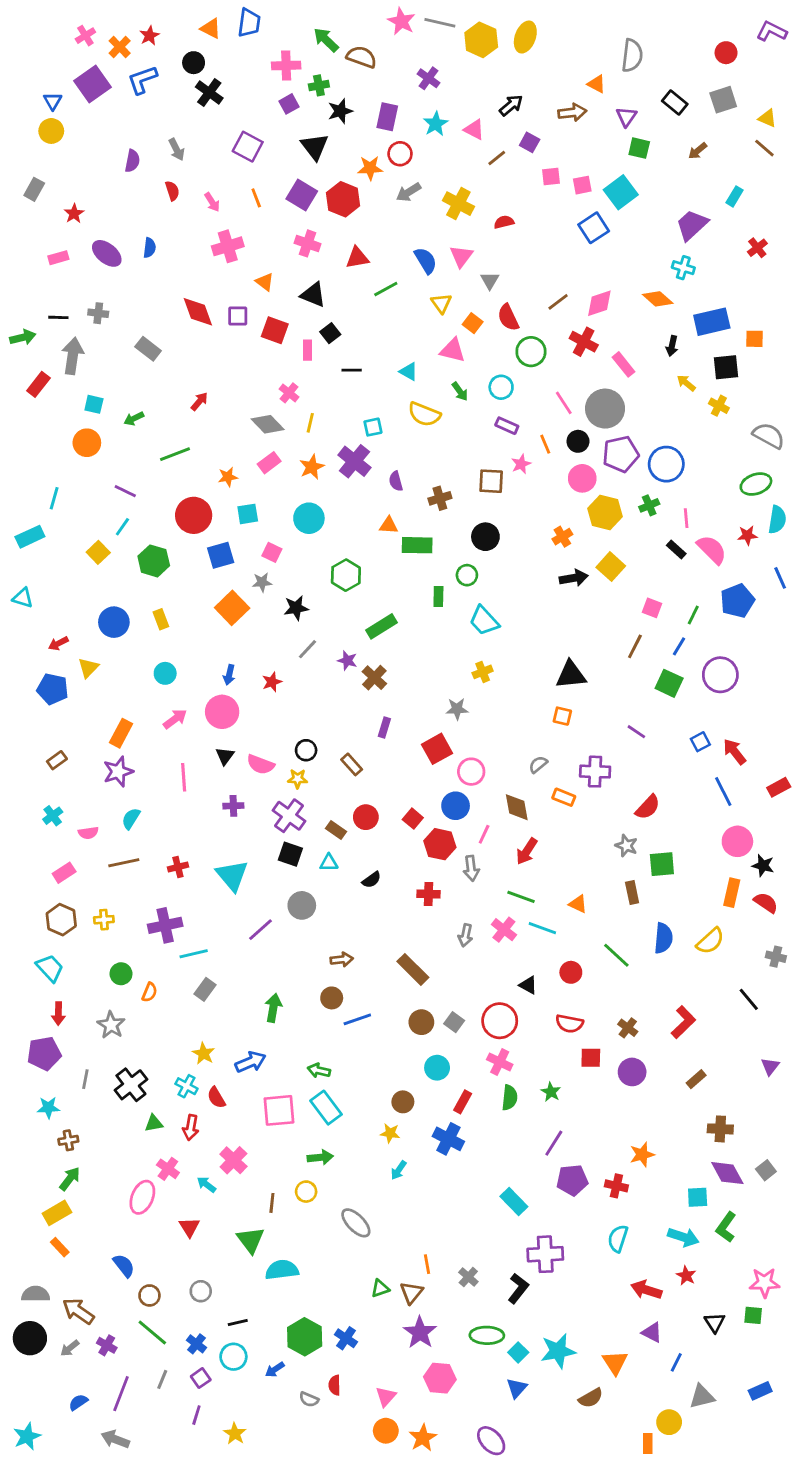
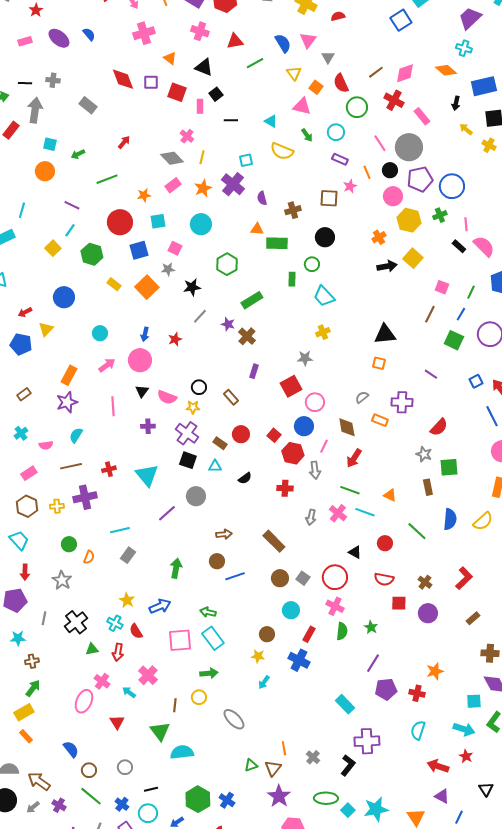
blue semicircle: (149, 248) -> (89, 34), turned -48
yellow rectangle: (161, 619) -> (114, 284), moved, turned -32
purple cross: (165, 925) -> (85, 497), moved

